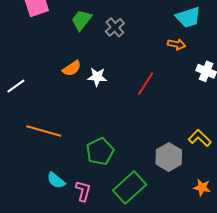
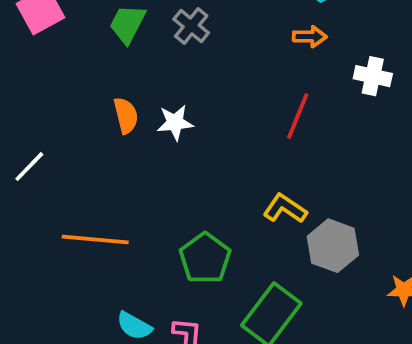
orange semicircle: (72, 68) -> (126, 116), turned -60
red line: (146, 84) -> (298, 116), moved
yellow L-shape: (200, 138) -> (285, 209), moved

